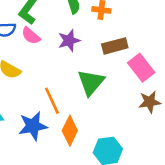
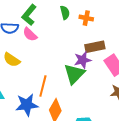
purple star: (69, 40) -> (83, 60), moved
orange line: (52, 101) -> (43, 86), turned 35

